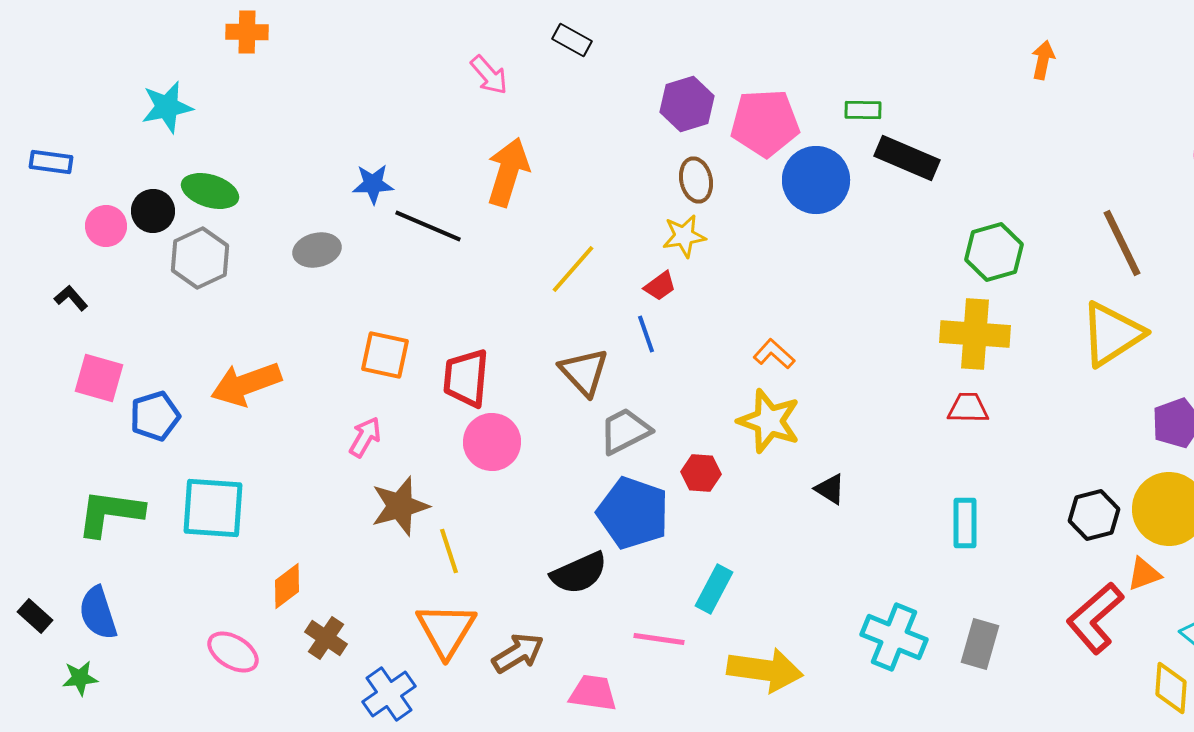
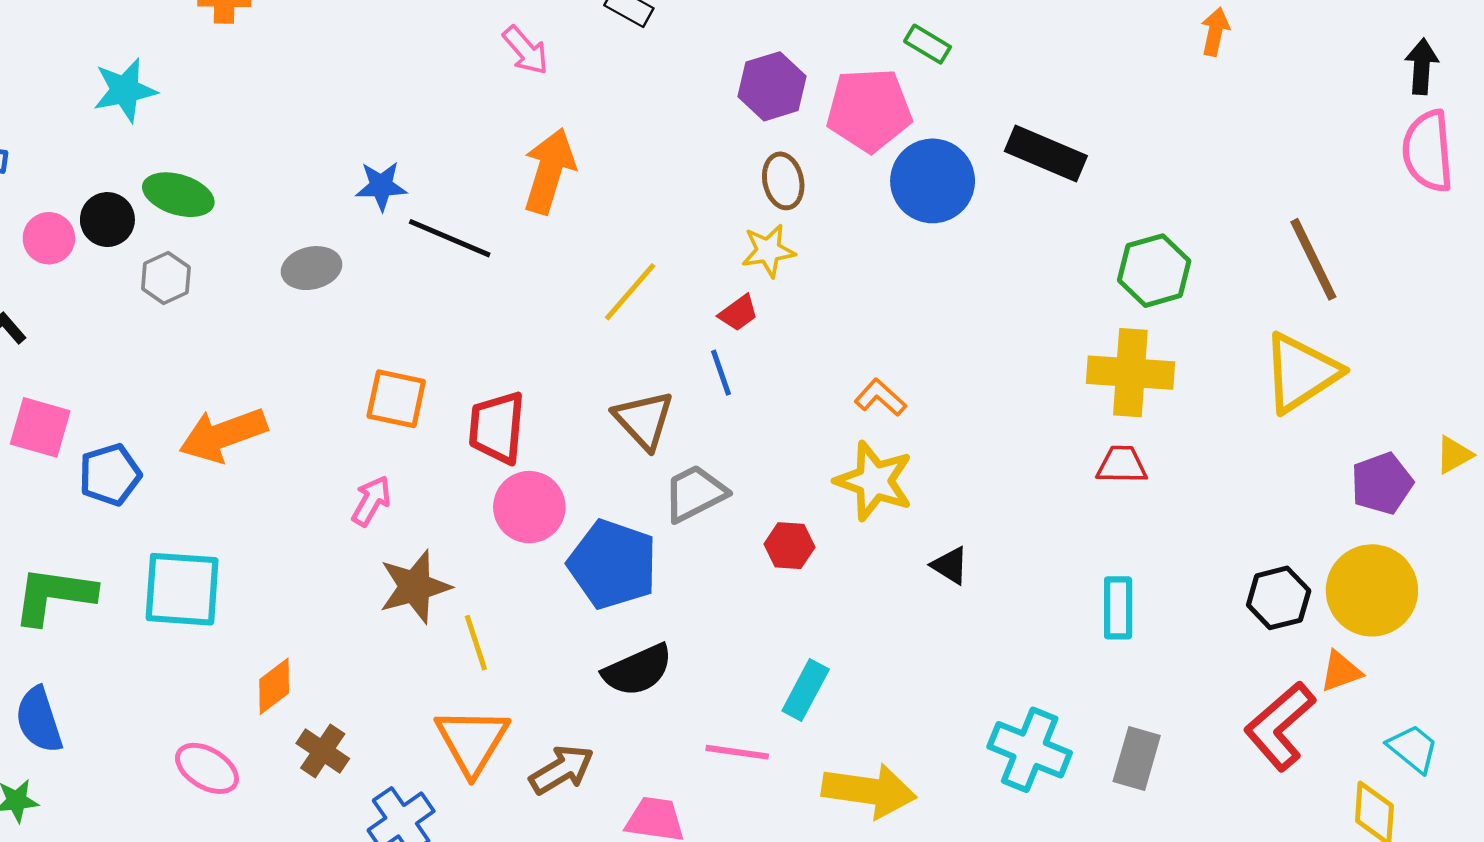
green rectangle: (863, 110) -> (928, 44), moved, turned 30
gray hexagon: (200, 258) -> (166, 278), size x0.7
blue pentagon: (633, 513) -> (613, 564), moved

